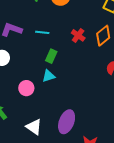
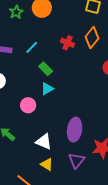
cyan line: (42, 32) -> (32, 47), turned -40
green rectangle: (51, 56) -> (46, 69), turned -56

